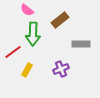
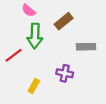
purple cross: (61, 69) -> (65, 73), turned 35
yellow rectangle: (27, 70) -> (34, 86), moved

